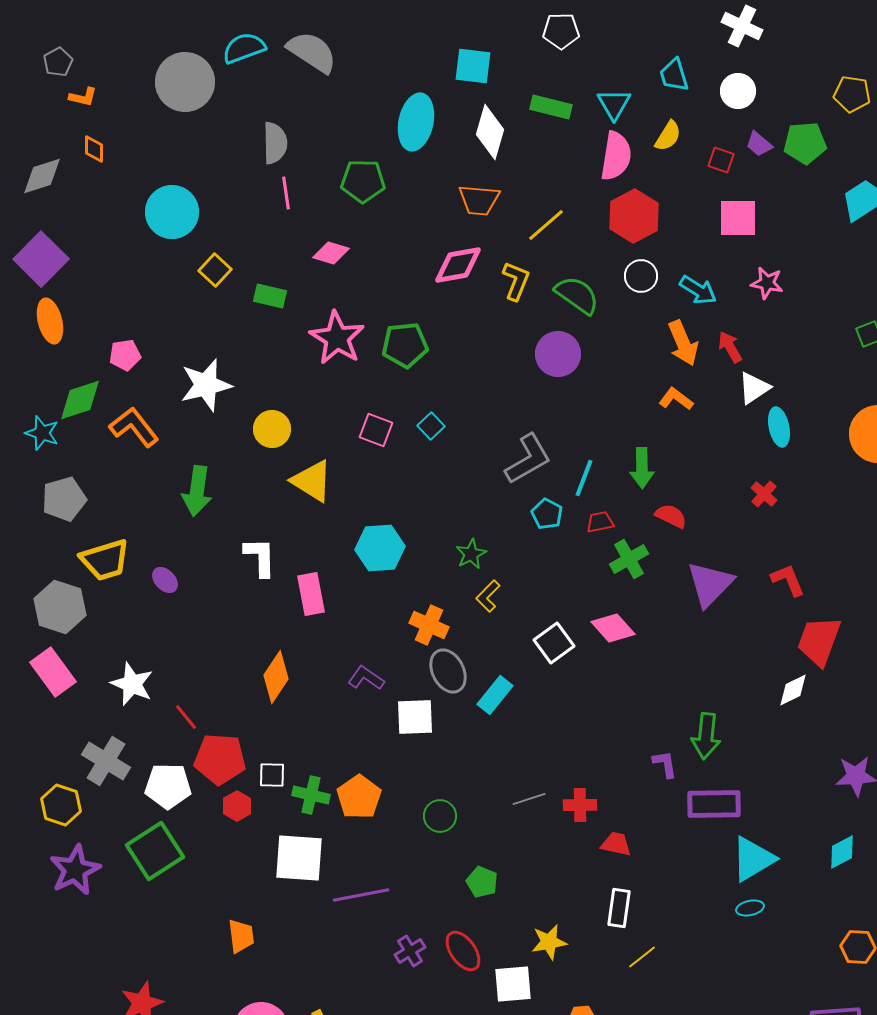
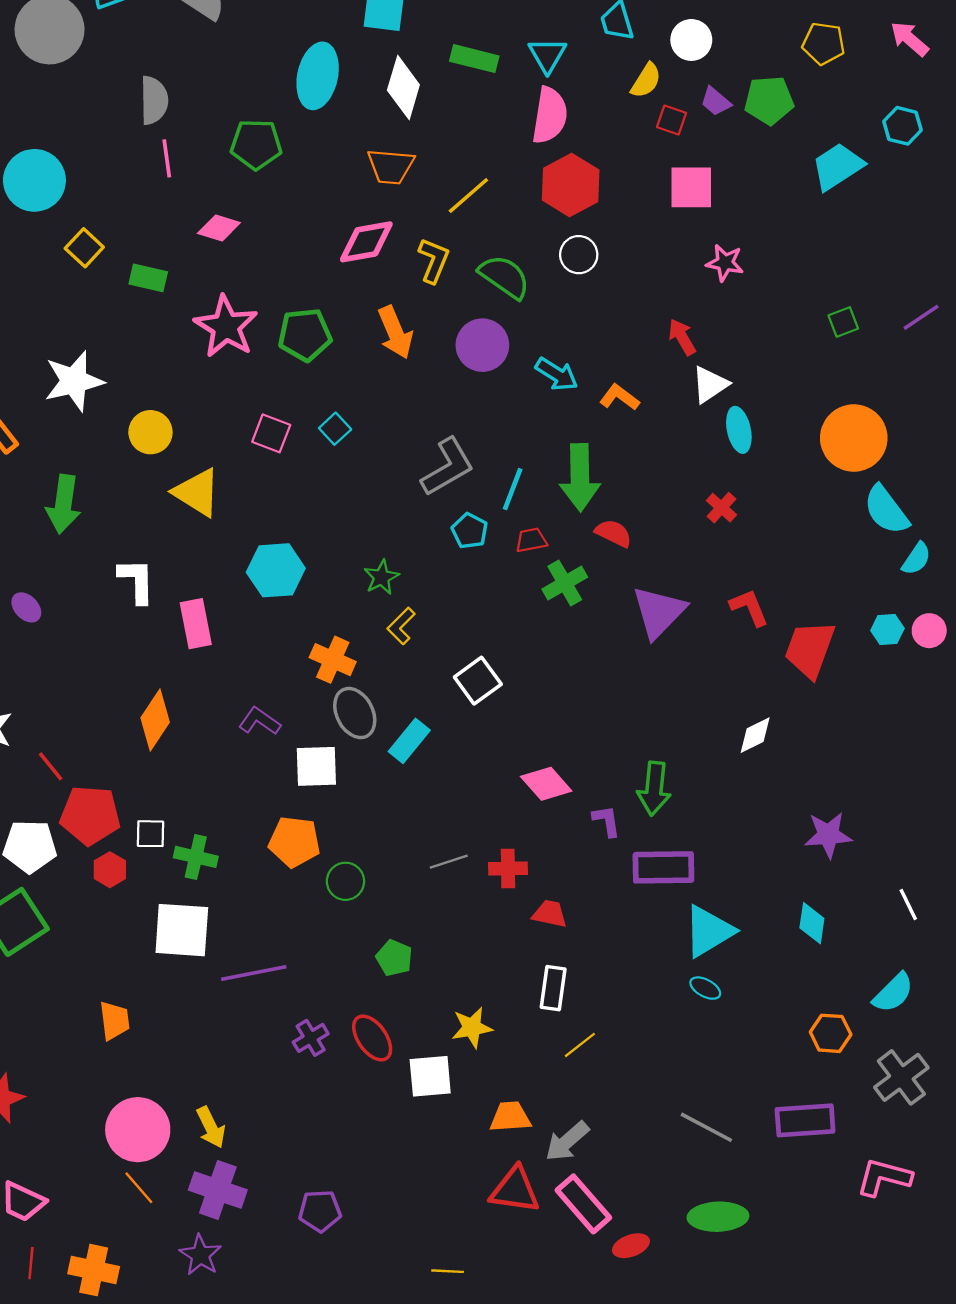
yellow semicircle: (668, 136) -> (646, 81), moved
cyan arrow: (698, 290) -> (557, 374), moved
orange arrow: (683, 343) -> (395, 332), moved
green arrow: (642, 468) -> (580, 477), size x1.4
pink diamond: (613, 628) -> (546, 784), moved
red trapezoid: (819, 641) -> (810, 649), moved
orange pentagon: (359, 797) -> (294, 842), moved, turned -30
cyan diamond: (842, 852) -> (812, 923), turned -54
cyan ellipse: (750, 908) -> (705, 988), turned 40

